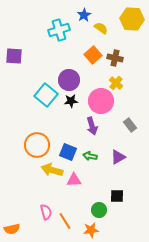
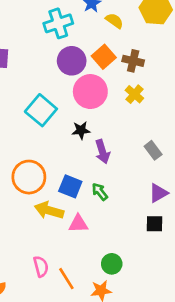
purple circle: (69, 80) -> (72, 61), moved
black star: (71, 101) -> (81, 130), moved
pink circle: (101, 101) -> (90, 92), moved
green arrow: (90, 156) -> (100, 192), turned 40
purple triangle: (118, 157) -> (158, 193), moved
black square: (117, 196) -> (154, 224), moved

